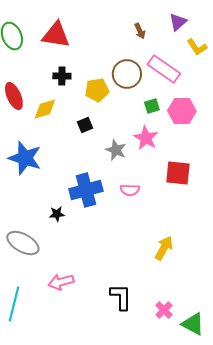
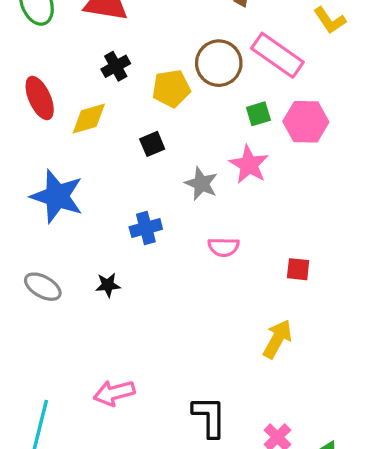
black cross: (62, 76) -> (116, 66), turned -30
red square: (178, 173) -> (298, 269), moved, size x0.6
blue cross: (86, 190) -> (146, 228), moved, size x0.6
gray ellipse: (23, 243) -> (43, 287), moved, size x0.7

